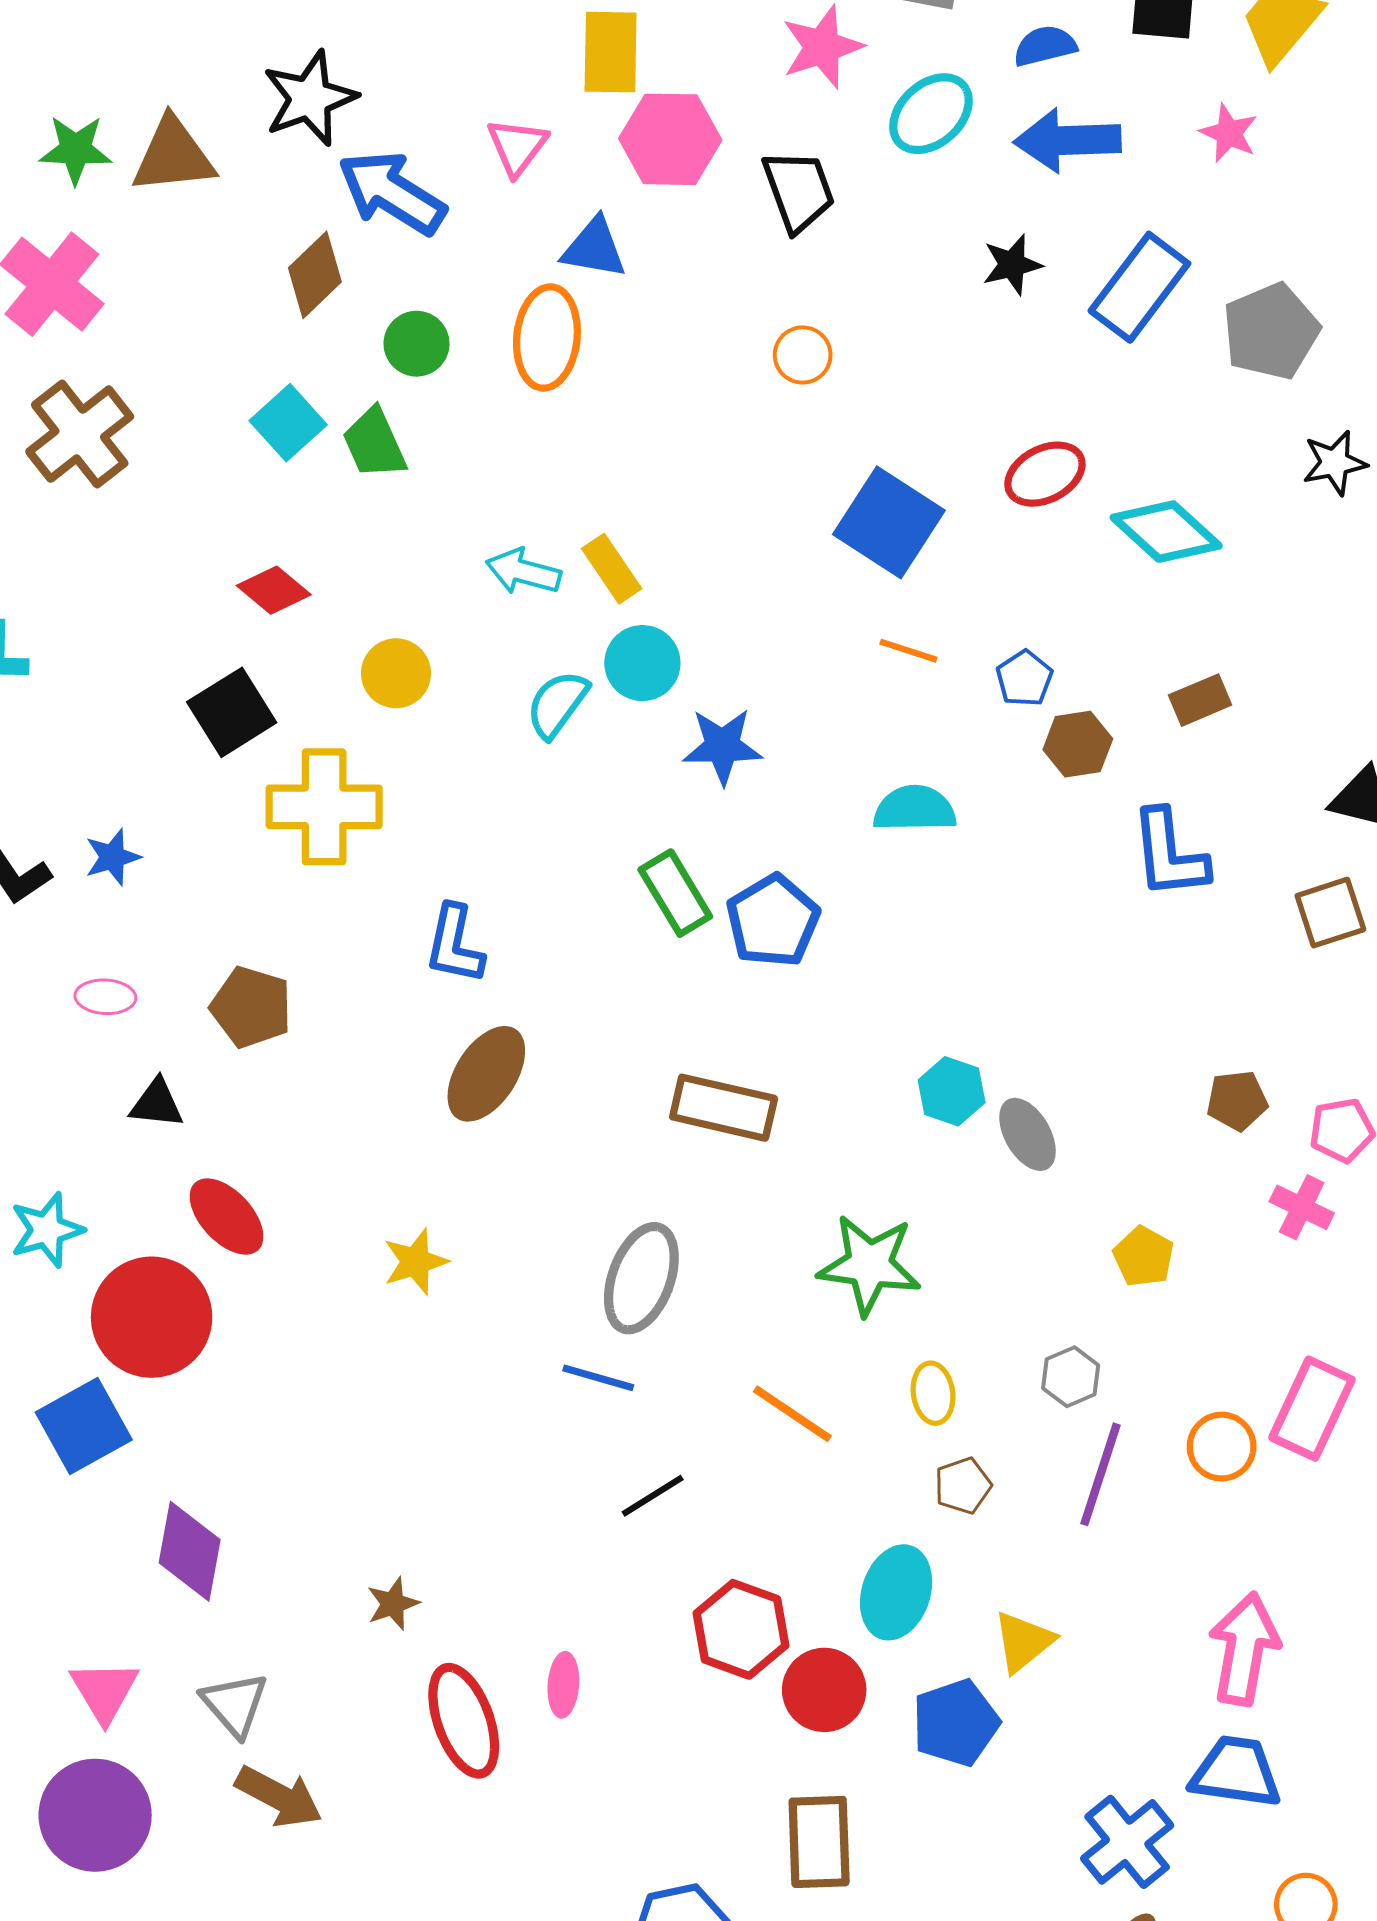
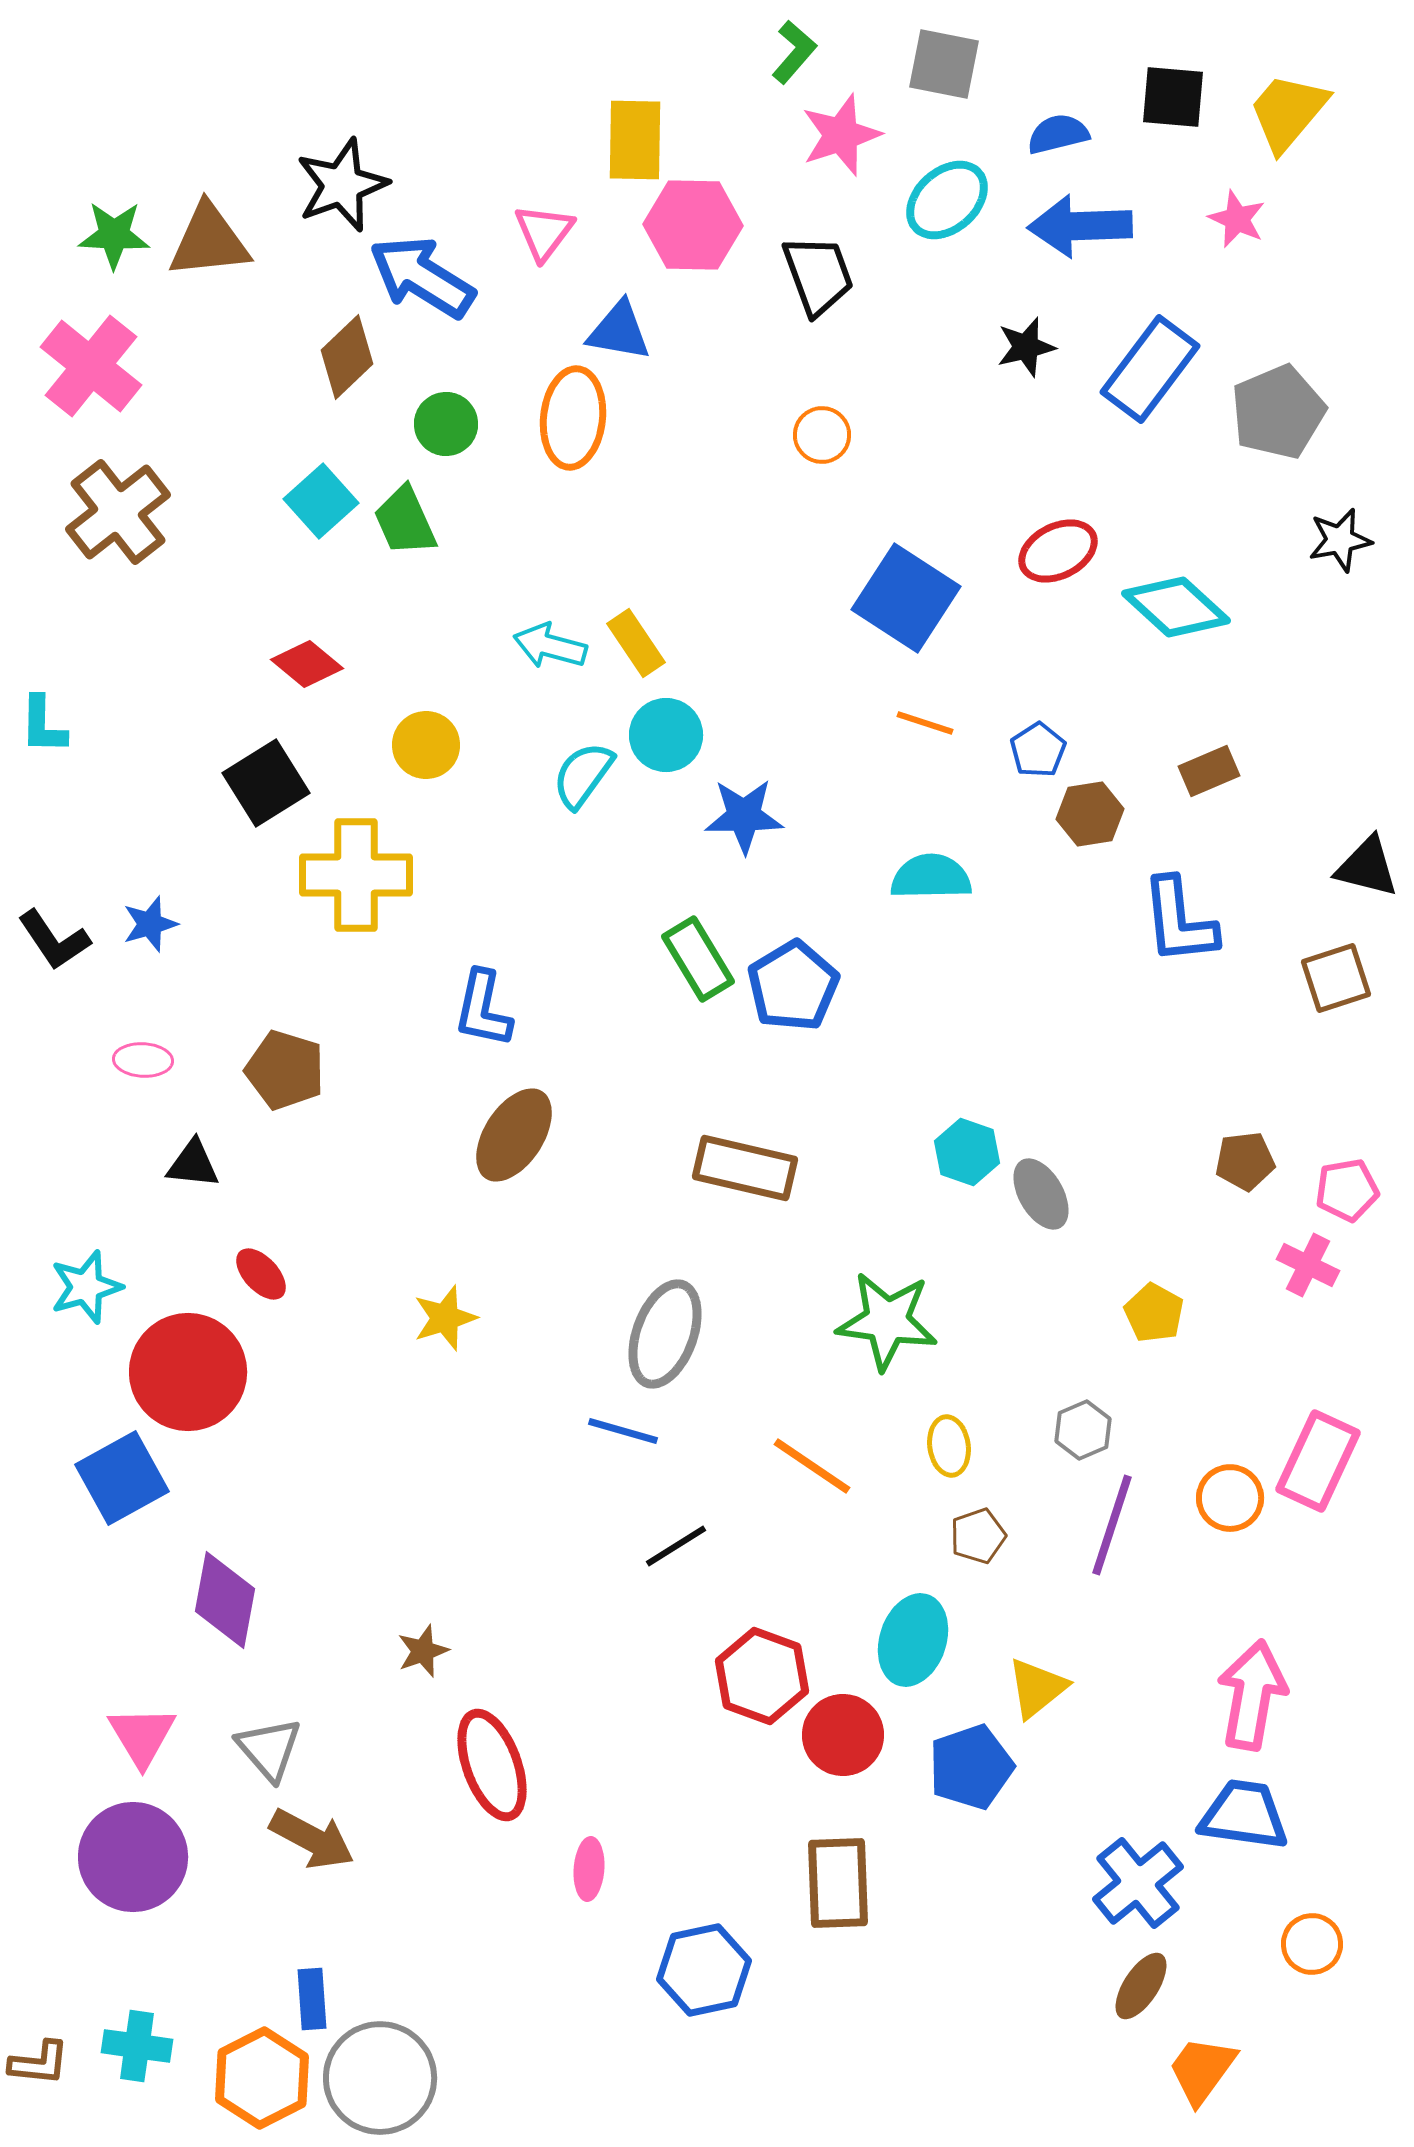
red ellipse: (227, 1217) -> (261, 1274), size x0.7
pink ellipse: (563, 1685) -> (589, 1869), moved

